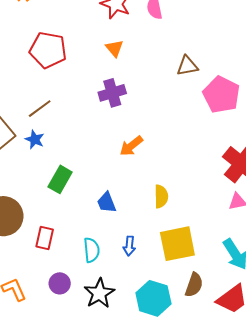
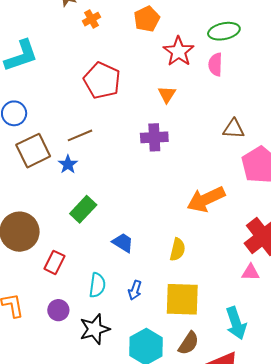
orange arrow: (131, 146) -> (206, 199), moved, size x1.5
blue trapezoid: (107, 203) -> (123, 243), turned 130

